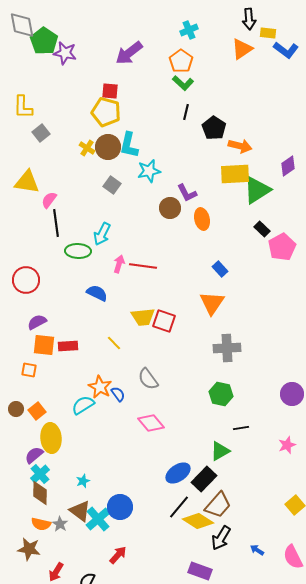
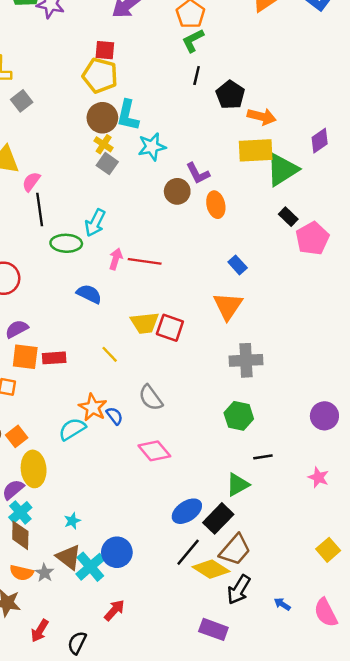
green L-shape: (183, 83) -> (193, 41), turned 110
yellow cross: (87, 148) -> (104, 144), moved
pink star: (287, 445) -> (318, 477), turned -30

